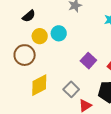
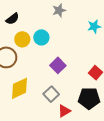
purple square: (88, 61) -> (58, 65), moved

